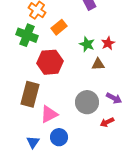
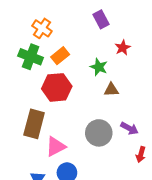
orange rectangle: (59, 27) -> (60, 56), moved
red star: (108, 43) -> (123, 48), moved
red arrow: (107, 122) -> (141, 154), moved, turned -48

